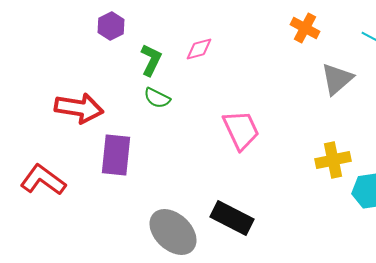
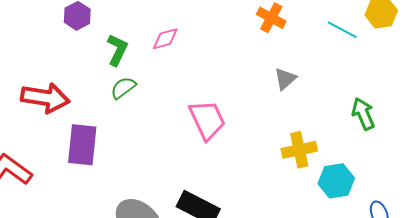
gray triangle: (337, 79) -> (285, 79), moved, size x0.7
green semicircle: (157, 98) -> (123, 88), turned 116

